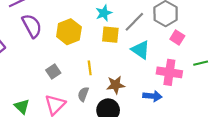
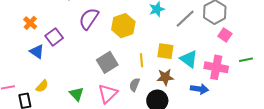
purple semicircle: (32, 26) -> (89, 19), turned -120
yellow square: (110, 35) -> (165, 51), moved
cyan triangle: (141, 50) -> (189, 59), moved
gray square: (53, 72) -> (107, 62), size x1.5

